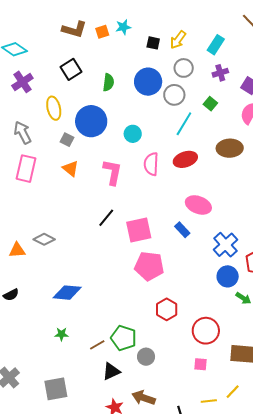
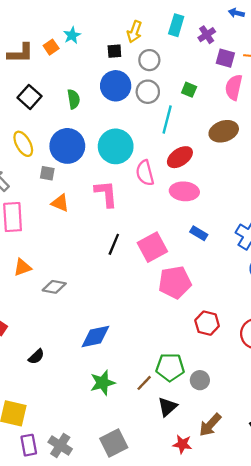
black square: (153, 43) -> (114, 51), moved
purple cross: (220, 73) -> (207, 35), moved
cyan circle: (133, 134) -> (116, 146), size x1.8
pink ellipse: (198, 205) -> (184, 191), moved
orange triangle: (17, 250) -> (22, 267), moved
green star: (61, 334) -> (103, 383), size x1.6
brown arrow: (144, 398) -> (210, 425), turned -50

